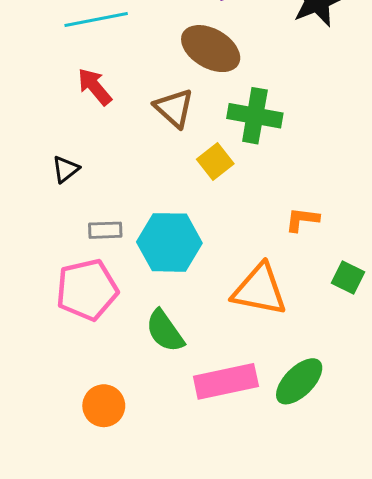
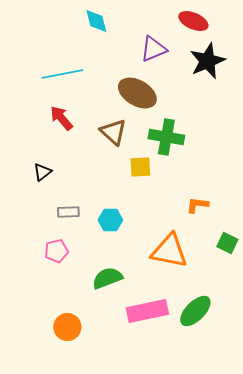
yellow square: (215, 162) -> (140, 167), turned 35
cyan hexagon: (169, 242) -> (110, 220), size x0.6
pink pentagon: (87, 290) -> (56, 251), size x0.6
green semicircle: (165, 331) -> (107, 278), turned 104

